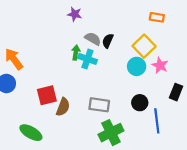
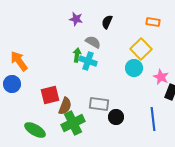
black semicircle: (108, 41) -> (107, 22), moved
pink star: (160, 65) -> (161, 77), moved
black circle: (140, 103) -> (116, 117), moved
green cross: (111, 133) -> (73, 123), moved

